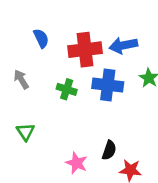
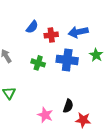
blue semicircle: (41, 38) -> (32, 27), moved, turned 64
red cross: (85, 50) -> (51, 35), size x0.6

